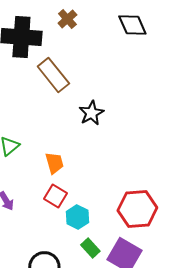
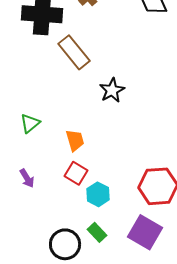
green rectangle: (90, 248) -> (97, 232), moved

